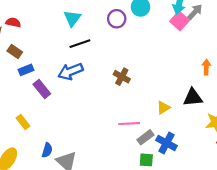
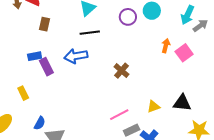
pink square: (180, 21) -> (184, 53), moved
brown rectangle: (15, 51) -> (44, 24), moved, turned 56
orange arrow: (206, 67) -> (166, 46), moved
blue rectangle: (26, 70) -> (35, 56), moved
pink line: (129, 124) -> (119, 115), turned -36

